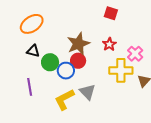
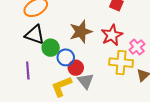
red star: (109, 44) -> (112, 35), size x1.5
black triangle: (33, 51) -> (35, 35), size x1.5
red circle: (78, 61) -> (76, 68), moved

